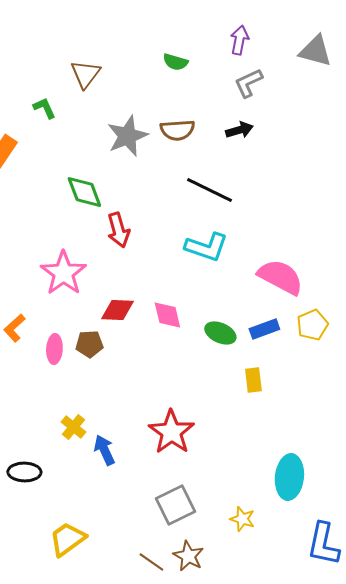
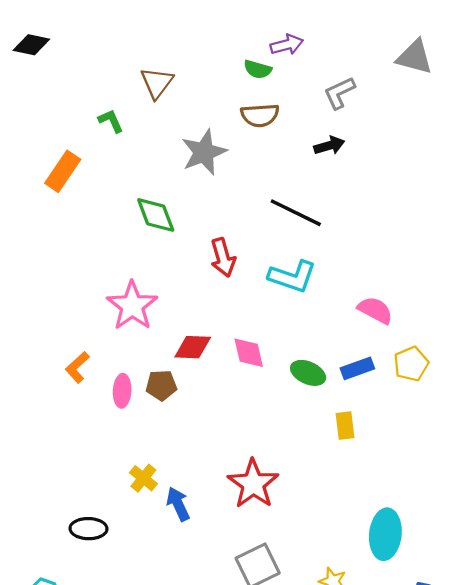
purple arrow: (239, 40) -> (287, 45), moved, turned 64
brown semicircle: (177, 130) -> (260, 115), moved
red arrow: (118, 230) -> (223, 258), moved
pink semicircle: (280, 277) -> (375, 310), size x0.7

